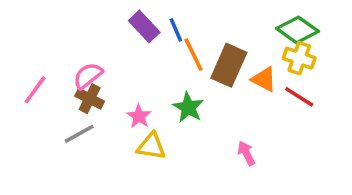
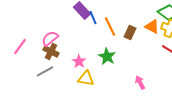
blue line: (176, 30) -> (93, 17), moved
brown rectangle: (229, 65) -> (130, 32), size x0.6
orange triangle: (264, 79) -> (152, 26), moved

